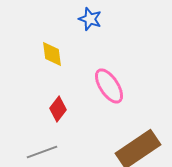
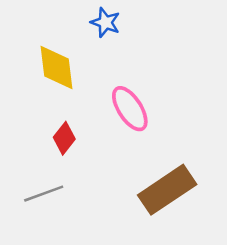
yellow diamond: (52, 54) -> (57, 67), size x1.4

